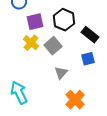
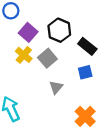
purple square: (35, 22) -> (28, 32), turned -36
orange cross: (75, 100) -> (85, 116), moved

